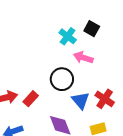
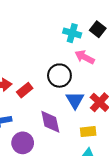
cyan cross: (68, 36) -> (72, 33), turned -30

